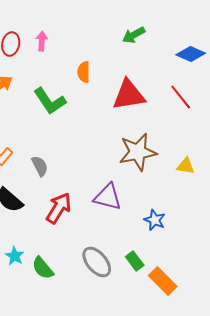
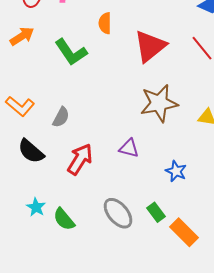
red triangle: (129, 95) -> (150, 46), turned -30
gray semicircle: (40, 166) -> (61, 117), turned 55
purple triangle: (108, 197) -> (129, 148), size x0.7

